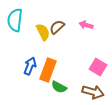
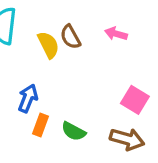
brown semicircle: (57, 27) -> (70, 37), turned -77
orange rectangle: (48, 70) -> (40, 125), moved, size x0.6

